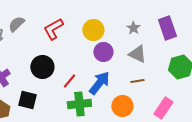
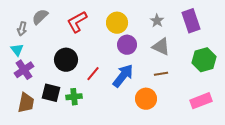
green cross: (79, 104) -> (74, 97), moved, size x0.7
pink rectangle: (163, 108) -> (201, 101), moved, turned 35

